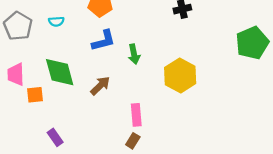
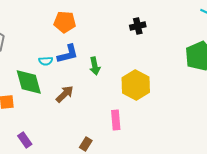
cyan semicircle: (56, 21) -> (46, 61), moved
pink rectangle: (136, 115) -> (116, 120), moved
brown rectangle: (133, 141) -> (86, 144), moved

